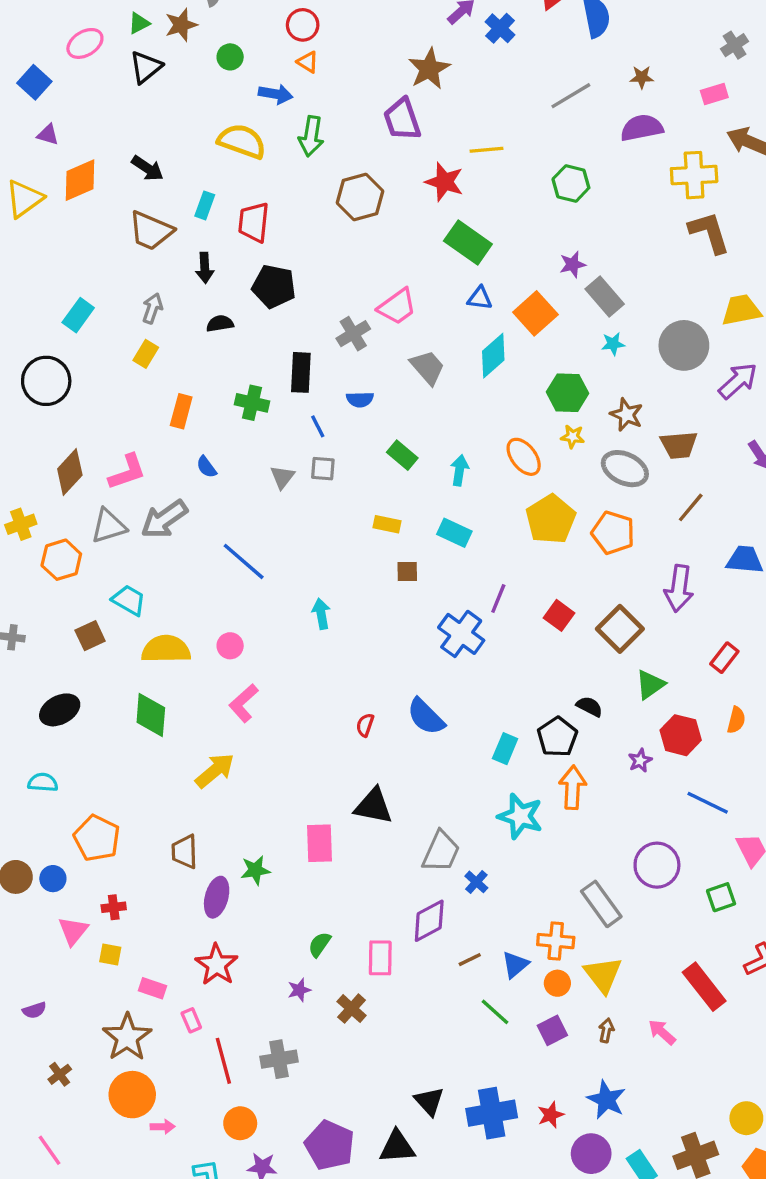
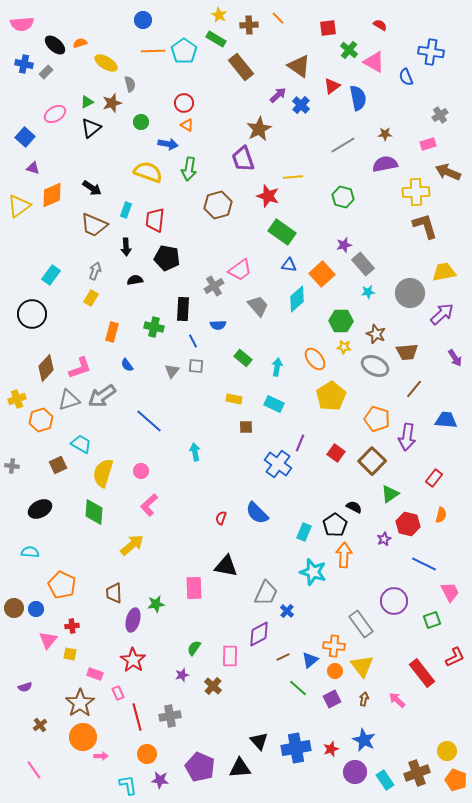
orange pentagon: (613, 533) -> (377, 419), moved
yellow semicircle: (166, 649) -> (103, 473), turned -72

